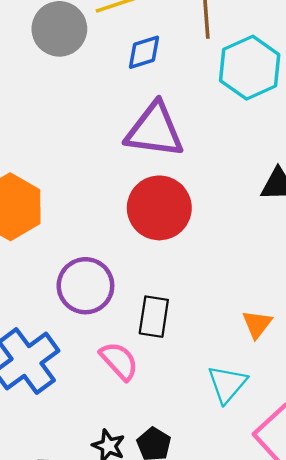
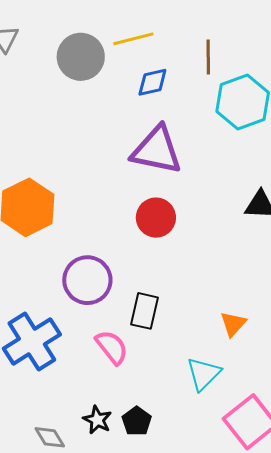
red circle: (159, 208) -> (156, 218), size x0.7

